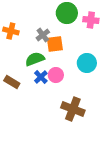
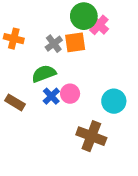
pink cross: (91, 20) -> (99, 25), moved, turned 35
orange square: (55, 44) -> (75, 42), moved
cyan circle: (87, 63) -> (114, 101), moved

